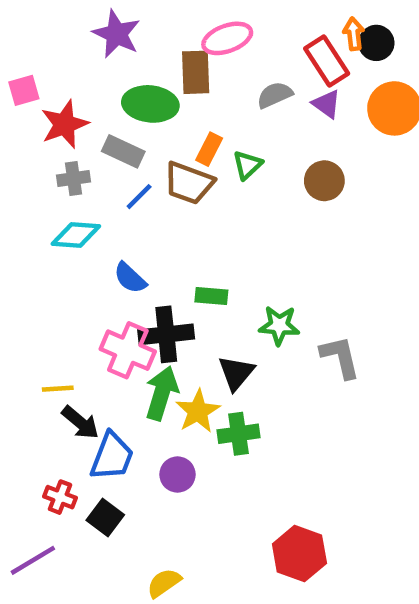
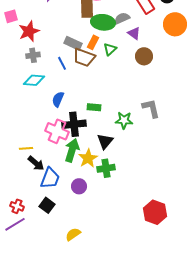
green ellipse: (150, 104) -> (103, 22), moved
purple triangle: (327, 104) -> (134, 33), moved
gray rectangle: (123, 151) -> (73, 43), moved
blue line: (139, 197) -> (62, 63), turned -72
blue semicircle: (130, 278) -> (58, 99), turned 70
gray L-shape: (340, 357) -> (151, 108), moved
red cross: (60, 497) -> (17, 206), moved
red hexagon: (299, 554) -> (155, 212), moved

